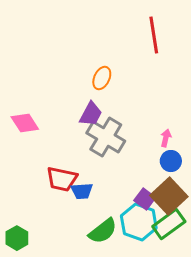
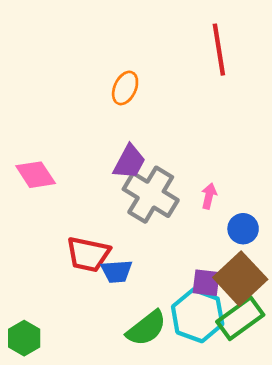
orange ellipse: (102, 78) -> (125, 88), moved
pink arrow: (166, 138) -> (209, 196), moved
purple square: (145, 199) -> (206, 283), turned -30

